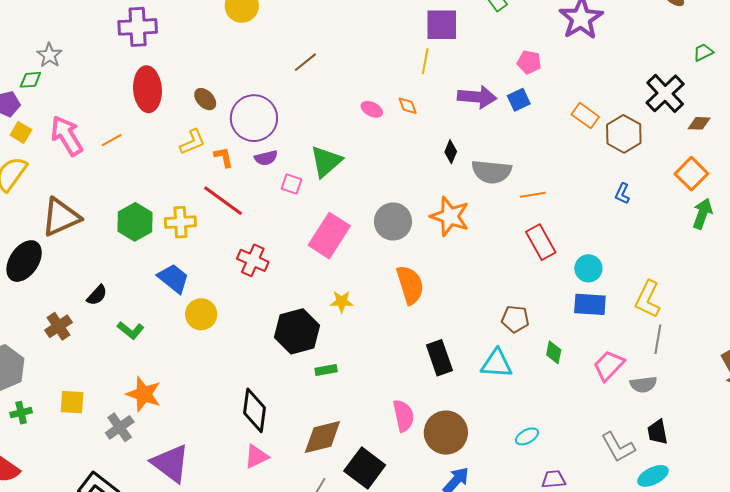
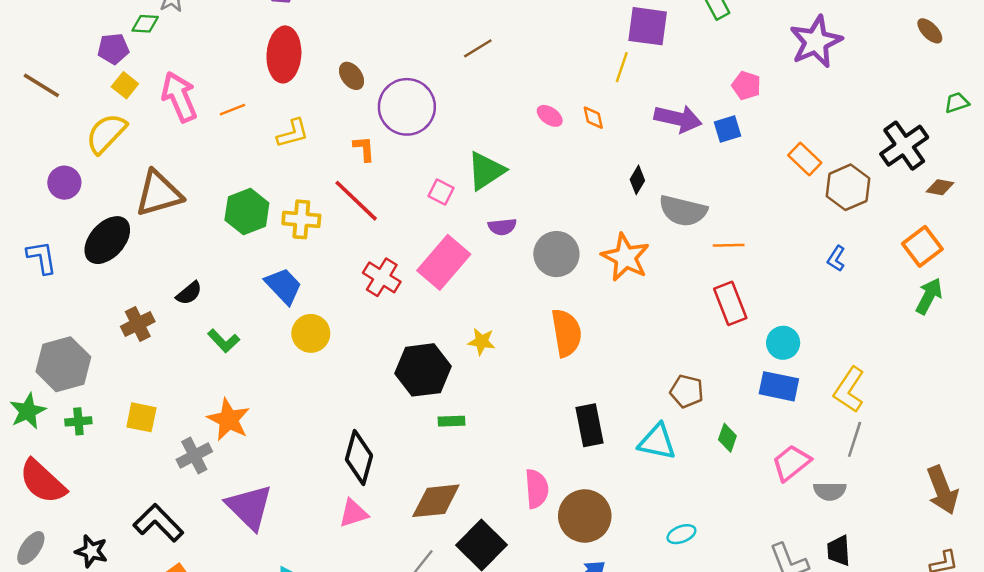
yellow L-shape: (192, 142) -> (293, 133), moved
purple semicircle: (266, 158) -> (502, 227), moved
pink rectangle: (329, 236) -> (444, 262), moved

